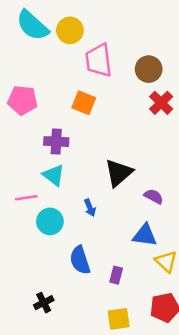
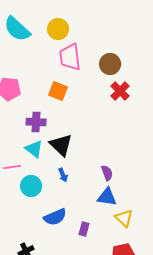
yellow circle: (70, 30) -> (58, 29), moved
black triangle: (119, 173) -> (61, 145), moved, turned -35
purple semicircle: (154, 196) -> (107, 173), moved, turned 42
blue semicircle: (80, 260) -> (55, 217), turned -95

